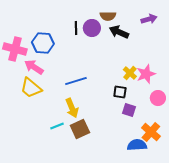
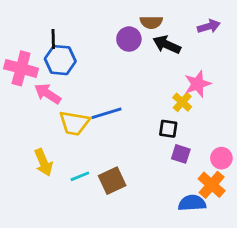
black line: (76, 28) -> (53, 39), moved
pink star: (146, 74) -> (198, 84), moved
yellow trapezoid: (31, 88) -> (74, 123), moved, turned -30
pink circle: (158, 98) -> (221, 158), moved
yellow arrow: (72, 108) -> (43, 162), moved

